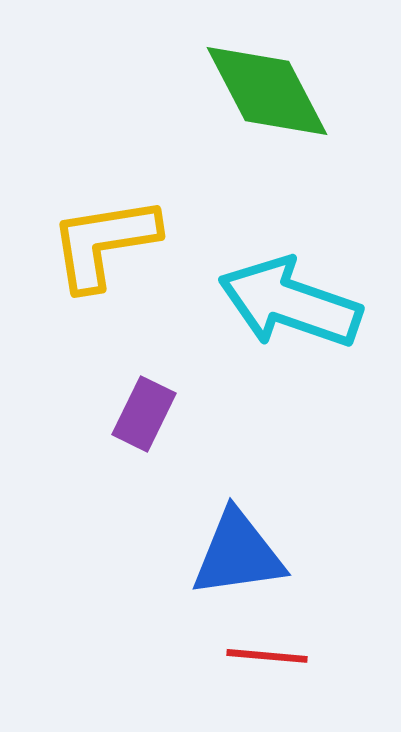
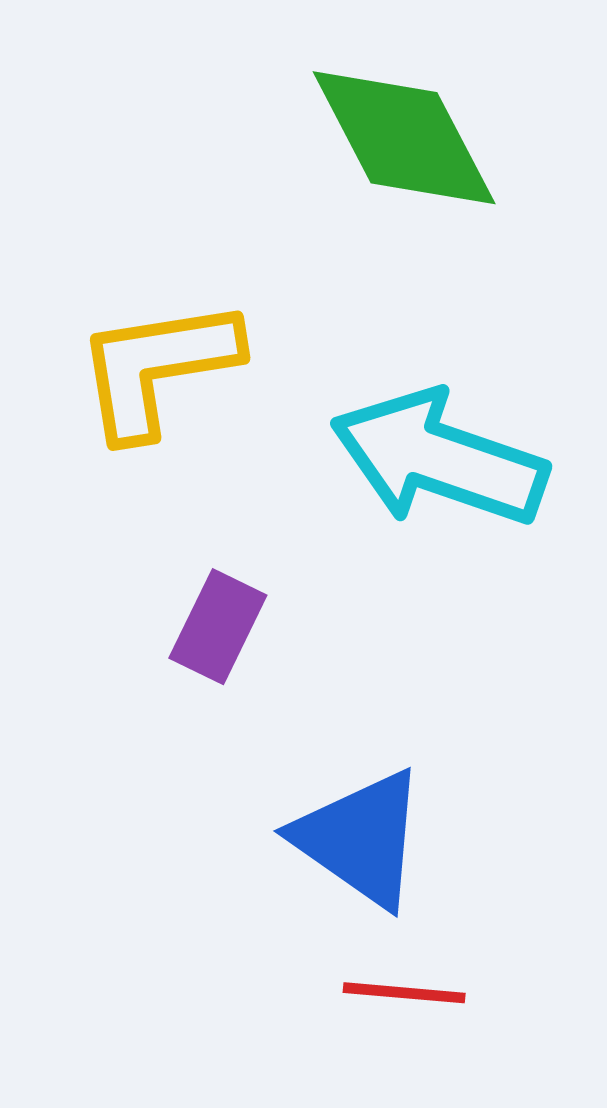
blue triangle: (238, 554) -> (360, 838), turned 43

